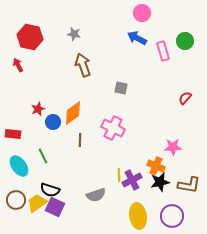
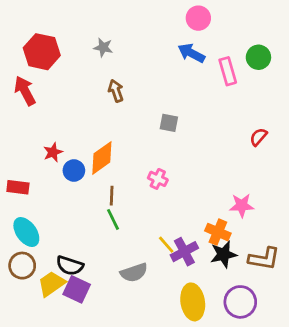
red arrow: (18, 65) -> (25, 91), size x1.5
brown arrow: (83, 65) -> (116, 91), size x0.7
pink cross: (113, 128) -> (158, 179), size x0.6
green line: (43, 156) -> (113, 219), moved
yellow line: (119, 175) -> (166, 245), turned -40
brown circle: (16, 200) -> (22, 266), moved

